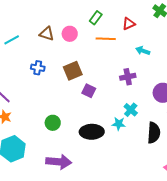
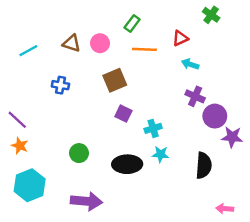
red triangle: (129, 24) -> (180, 38), moved
brown square: (73, 71) -> (115, 80), moved
purple cross: (128, 77) -> (195, 96), moved, turned 35
cyan cross: (131, 110) -> (153, 128), moved, turned 32

